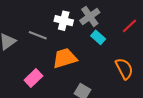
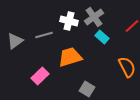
gray line: (38, 35) -> (44, 35), turned -36

